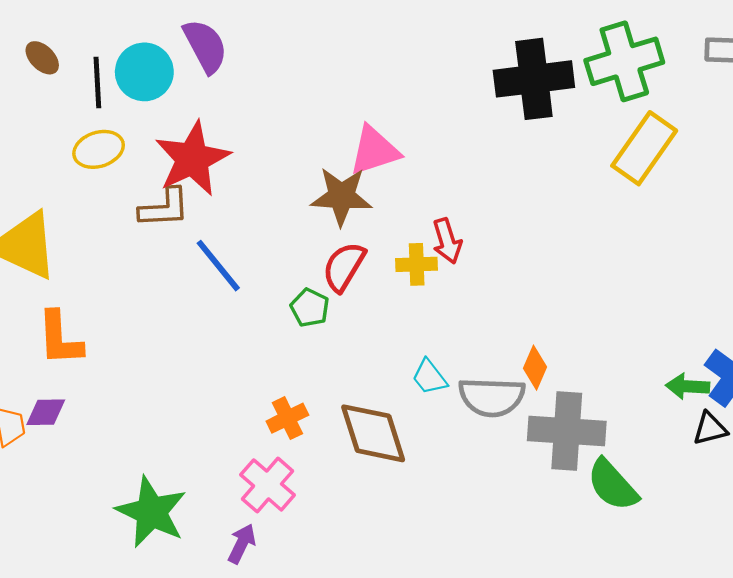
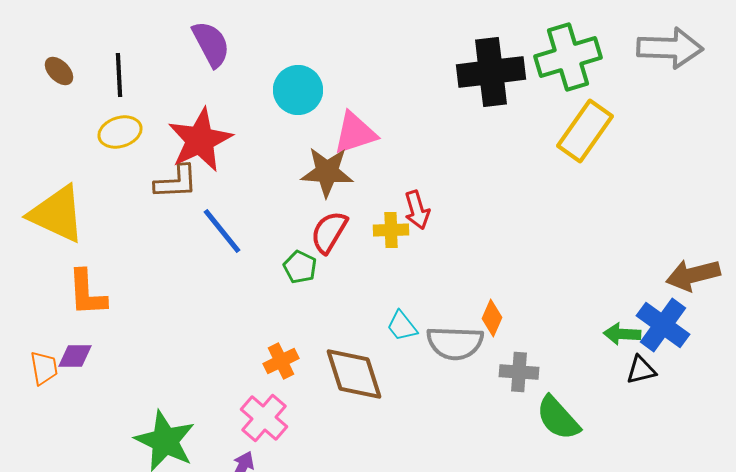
brown ellipse: (42, 58) -> (59, 71), moved
cyan circle: (144, 72) -> (298, 90), moved
gray cross: (567, 431) -> (519, 372), size x0.6

